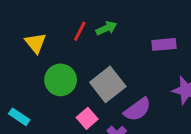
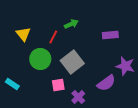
red line: (80, 31) -> (53, 37), moved
purple semicircle: (137, 109) -> (106, 83), moved
pink square: (87, 118) -> (58, 85), turned 32

